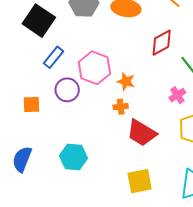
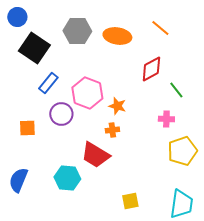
pink cross: (177, 95) -> (166, 119), turned 35
red trapezoid: (142, 133) -> (95, 155), moved
yellow square: (140, 181) -> (130, 201), size x0.7

